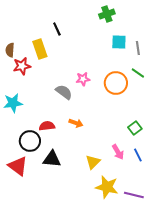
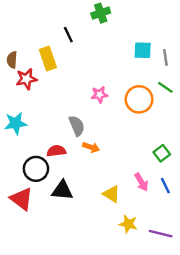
green cross: (107, 14) -> (101, 13), moved
gray semicircle: (64, 92) -> (77, 126), moved, turned 30
yellow triangle: (93, 162) -> (111, 194), turned -42
yellow star: (107, 187) -> (128, 224), size x0.7

